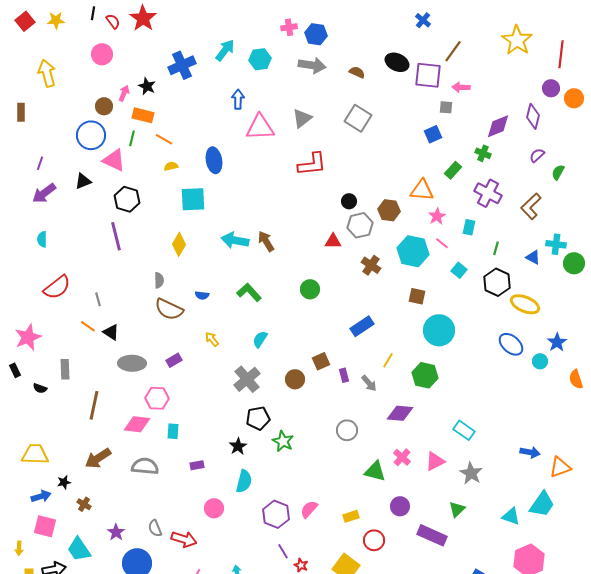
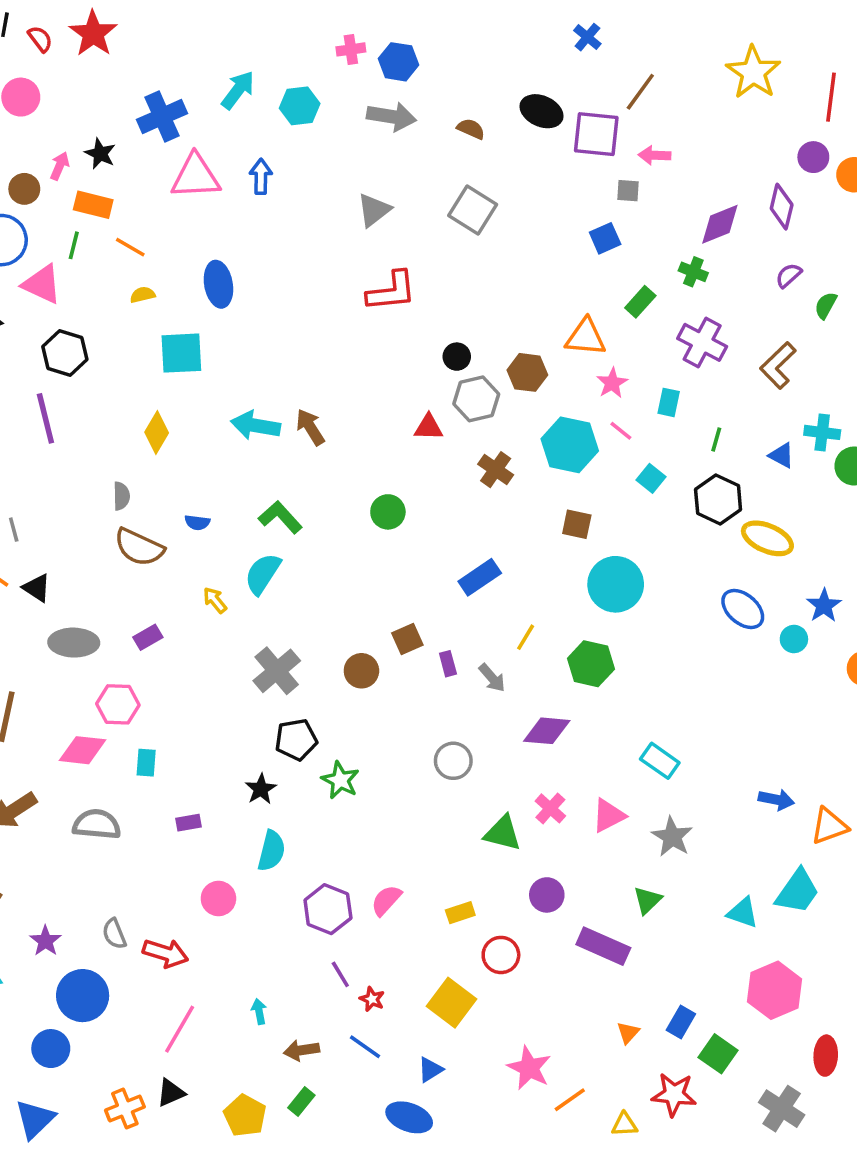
pink triangle: (260, 127) -> (196, 177), moved
cyan semicircle: (260, 339) -> (263, 574), moved, size x1.4

